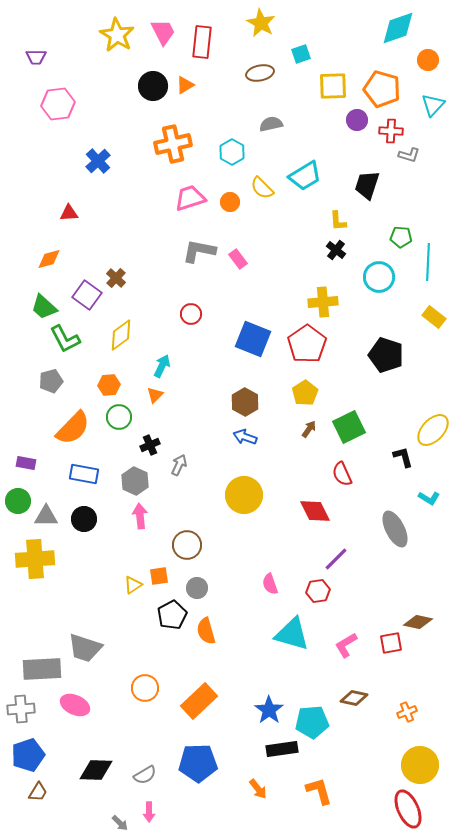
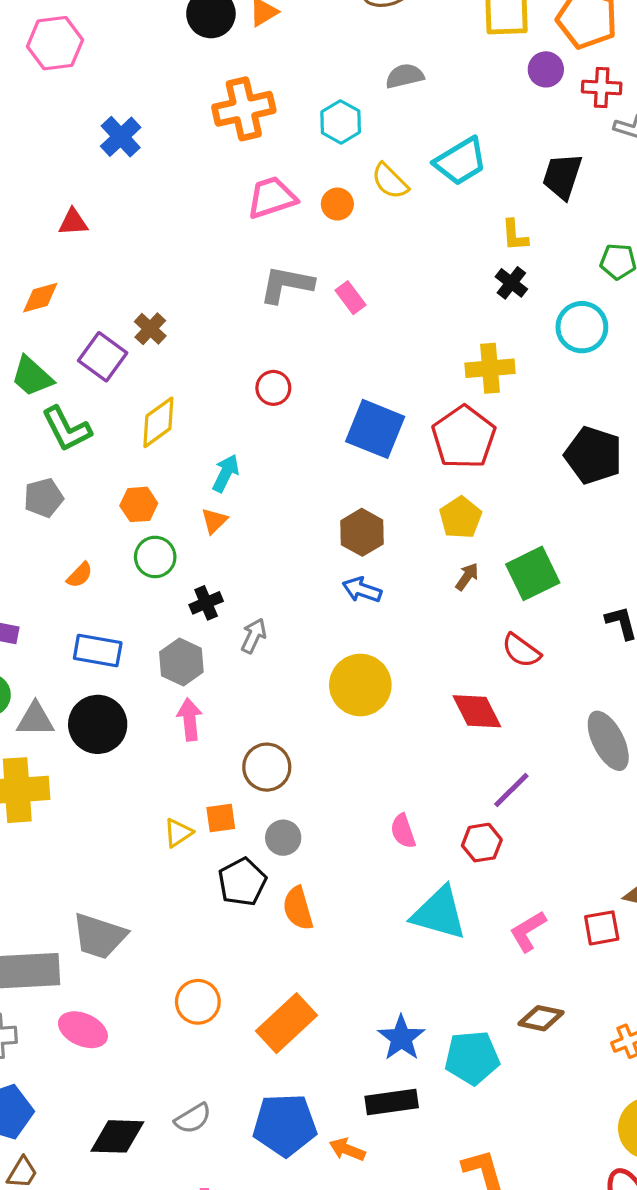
orange semicircle: (73, 428) -> (80, 575), size x0.5
red semicircle: (342, 474) -> (521, 651), turned -30
black circle: (84, 519) -> (98, 724), size x1.4
black rectangle: (282, 749) -> (392, 1102), moved
gray semicircle: (145, 775) -> (193, 1118), moved
orange arrow: (258, 789) -> (347, 1150), moved, turned 150

